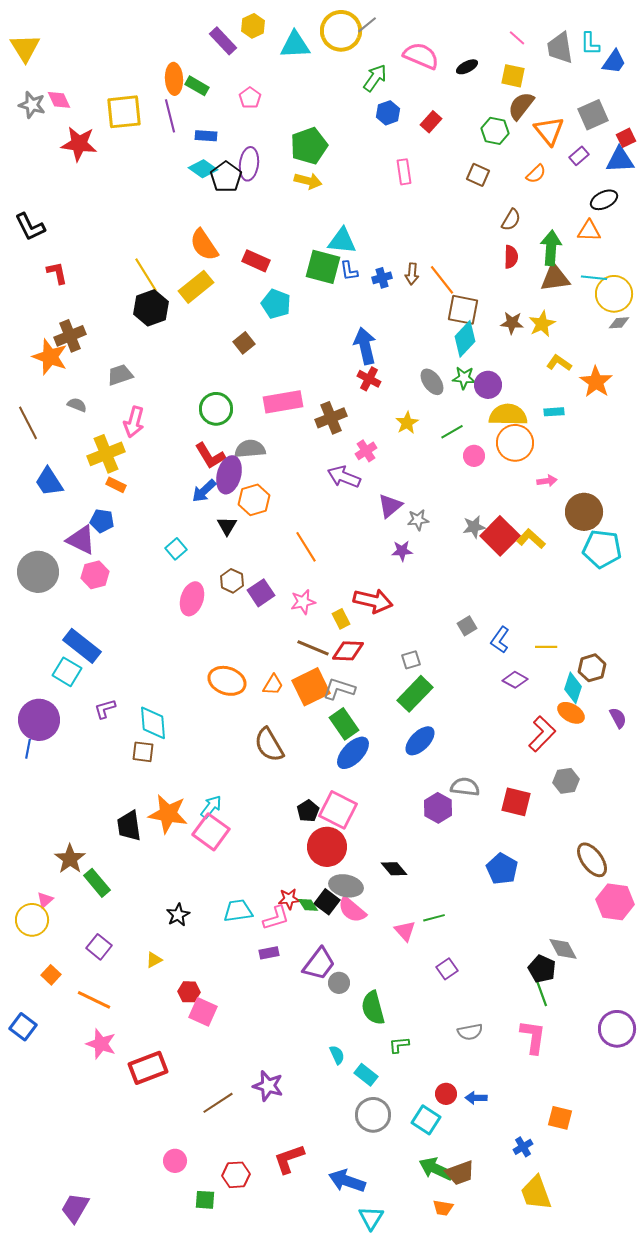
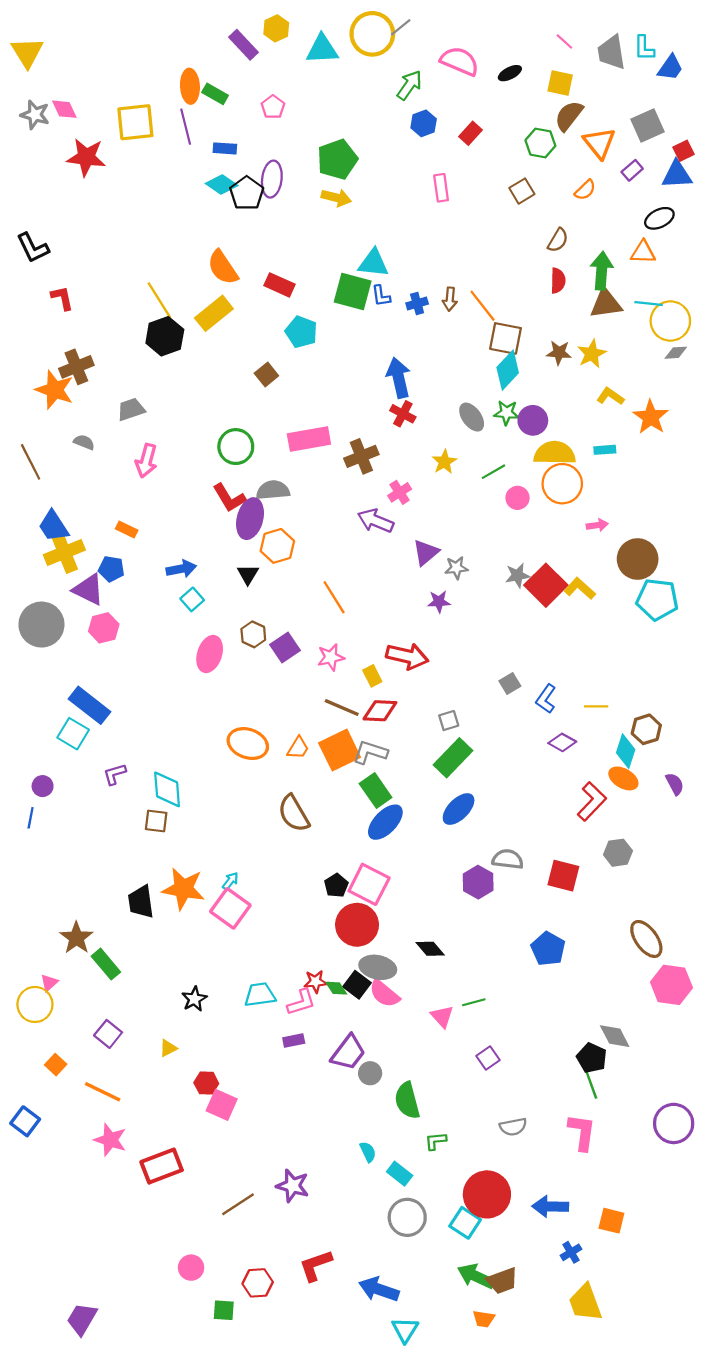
brown square: (478, 175) -> (522, 191), turned 35
yellow cross: (106, 454) -> (64, 552), moved
blue arrow: (204, 491) -> (181, 569), moved, turned -148
purple circle: (39, 720) -> (43, 786), size x0.5
cyan arrow: (211, 807) -> (230, 881), size x0.7
red circle: (446, 1094) -> (487, 1194), size x2.0
blue arrow: (476, 1098) -> (550, 1206), moved, size x1.5

